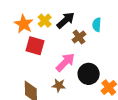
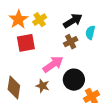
black arrow: (66, 20) -> (73, 21), moved
red square: (35, 46) -> (26, 43), turned -36

